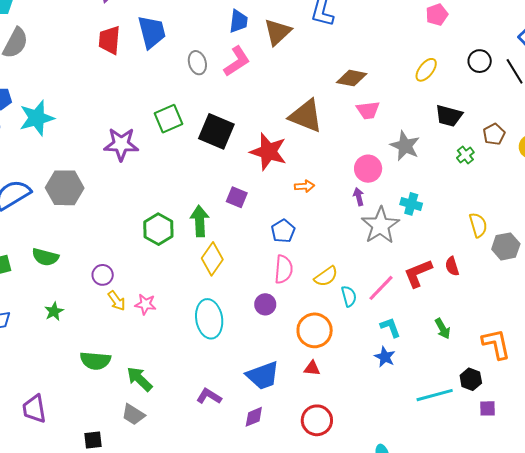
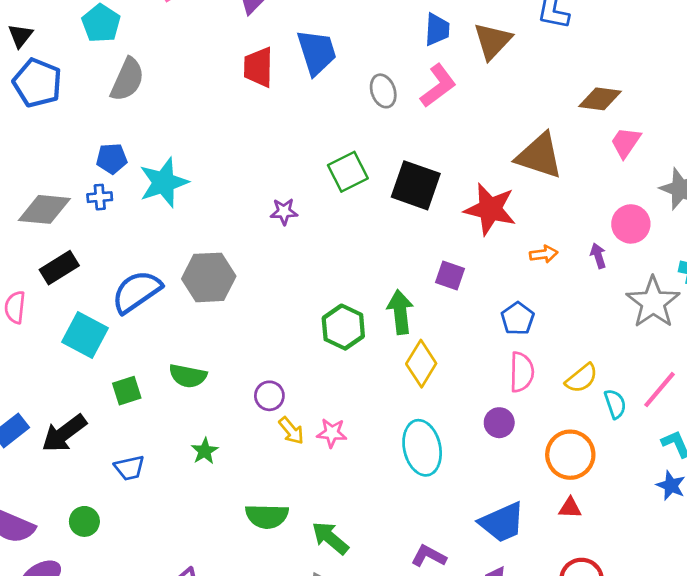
pink trapezoid: (368, 110) -> (626, 142), turned 135
purple star: (121, 144) -> (284, 212), size x0.6
purple arrow: (359, 197) -> (598, 256), moved

